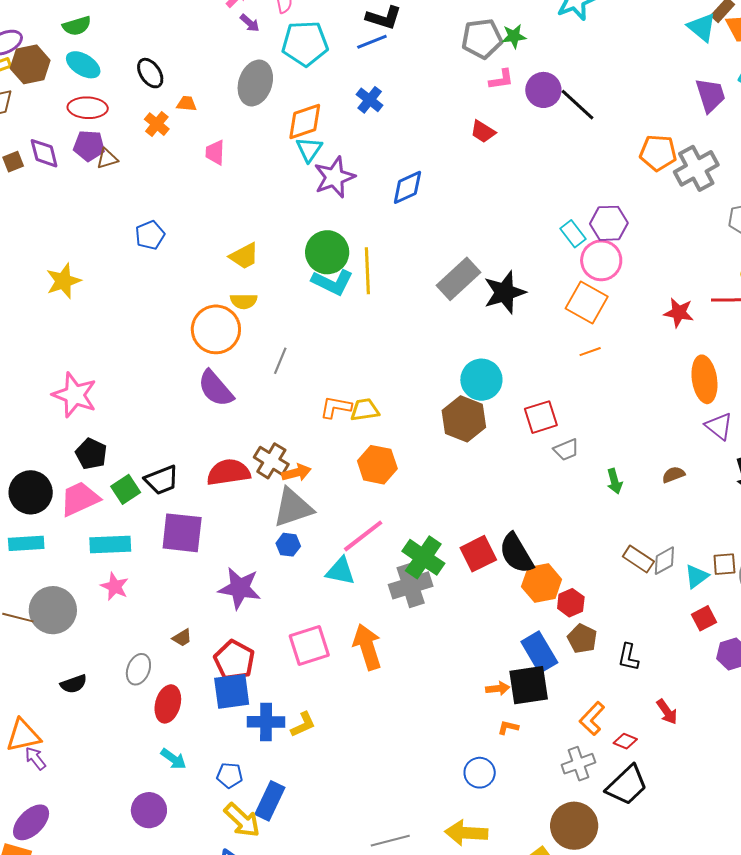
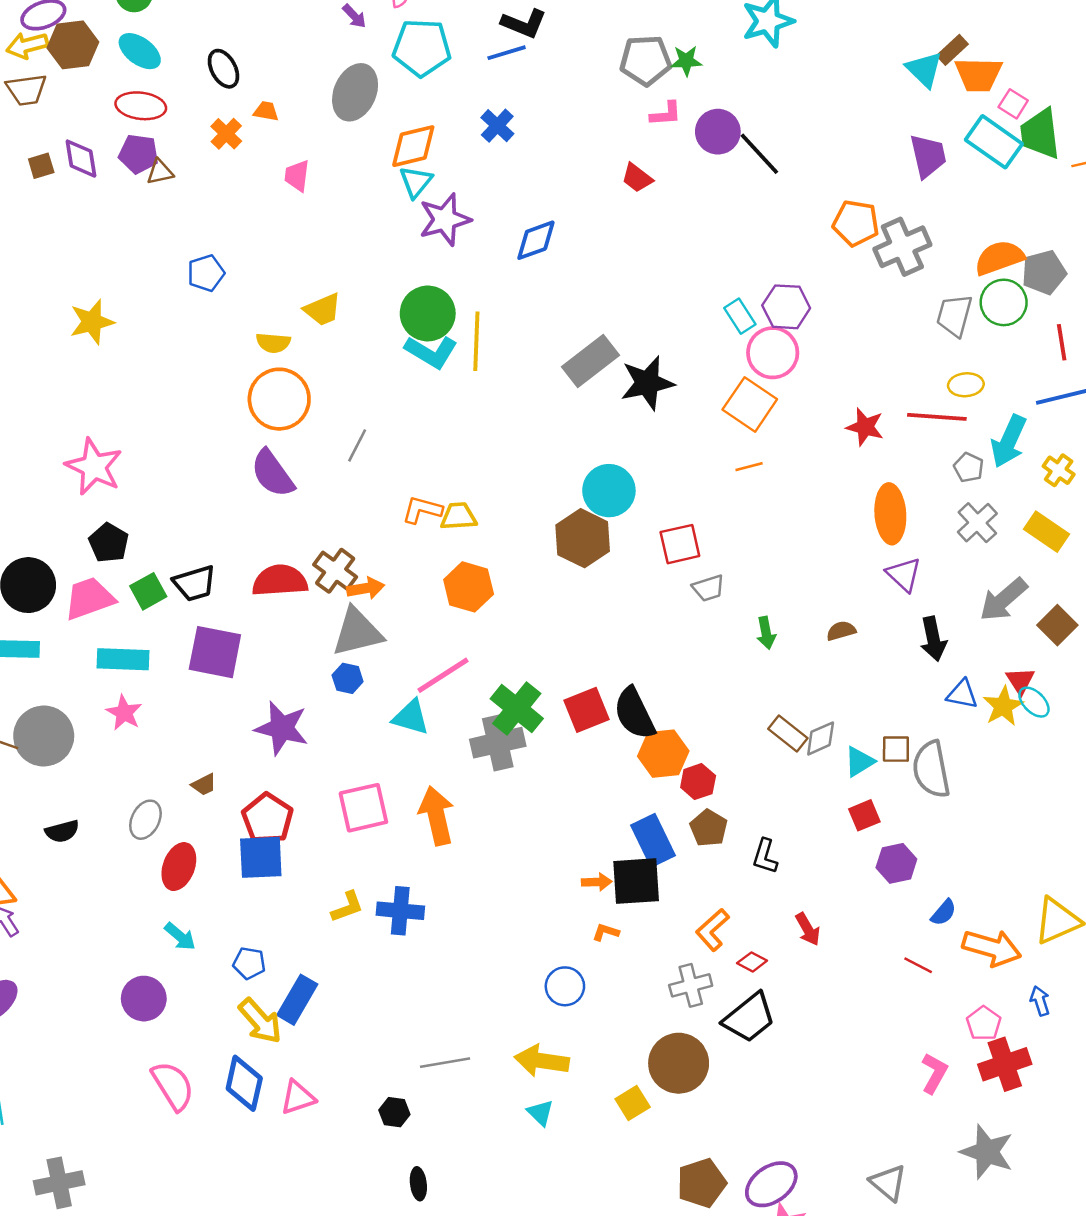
yellow semicircle: (244, 301) -> (273, 343), moved
blue cross: (266, 722) -> (400, 911), moved

